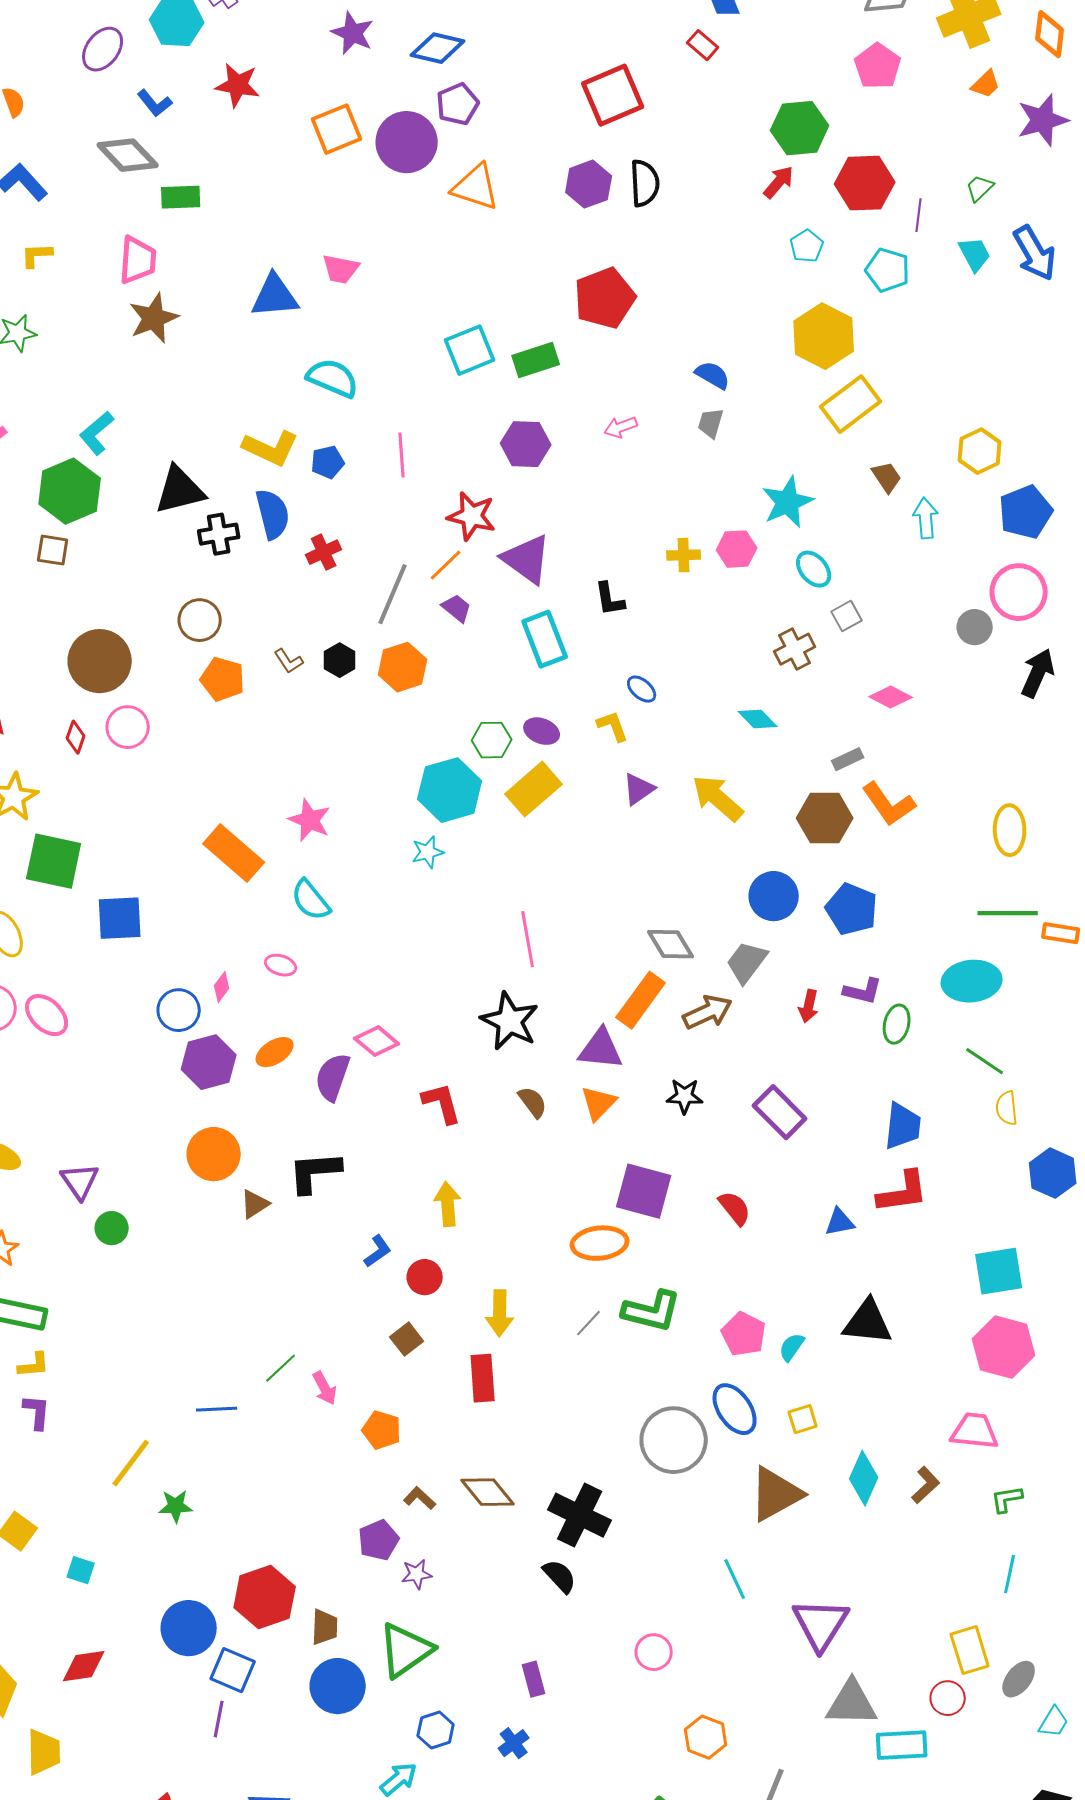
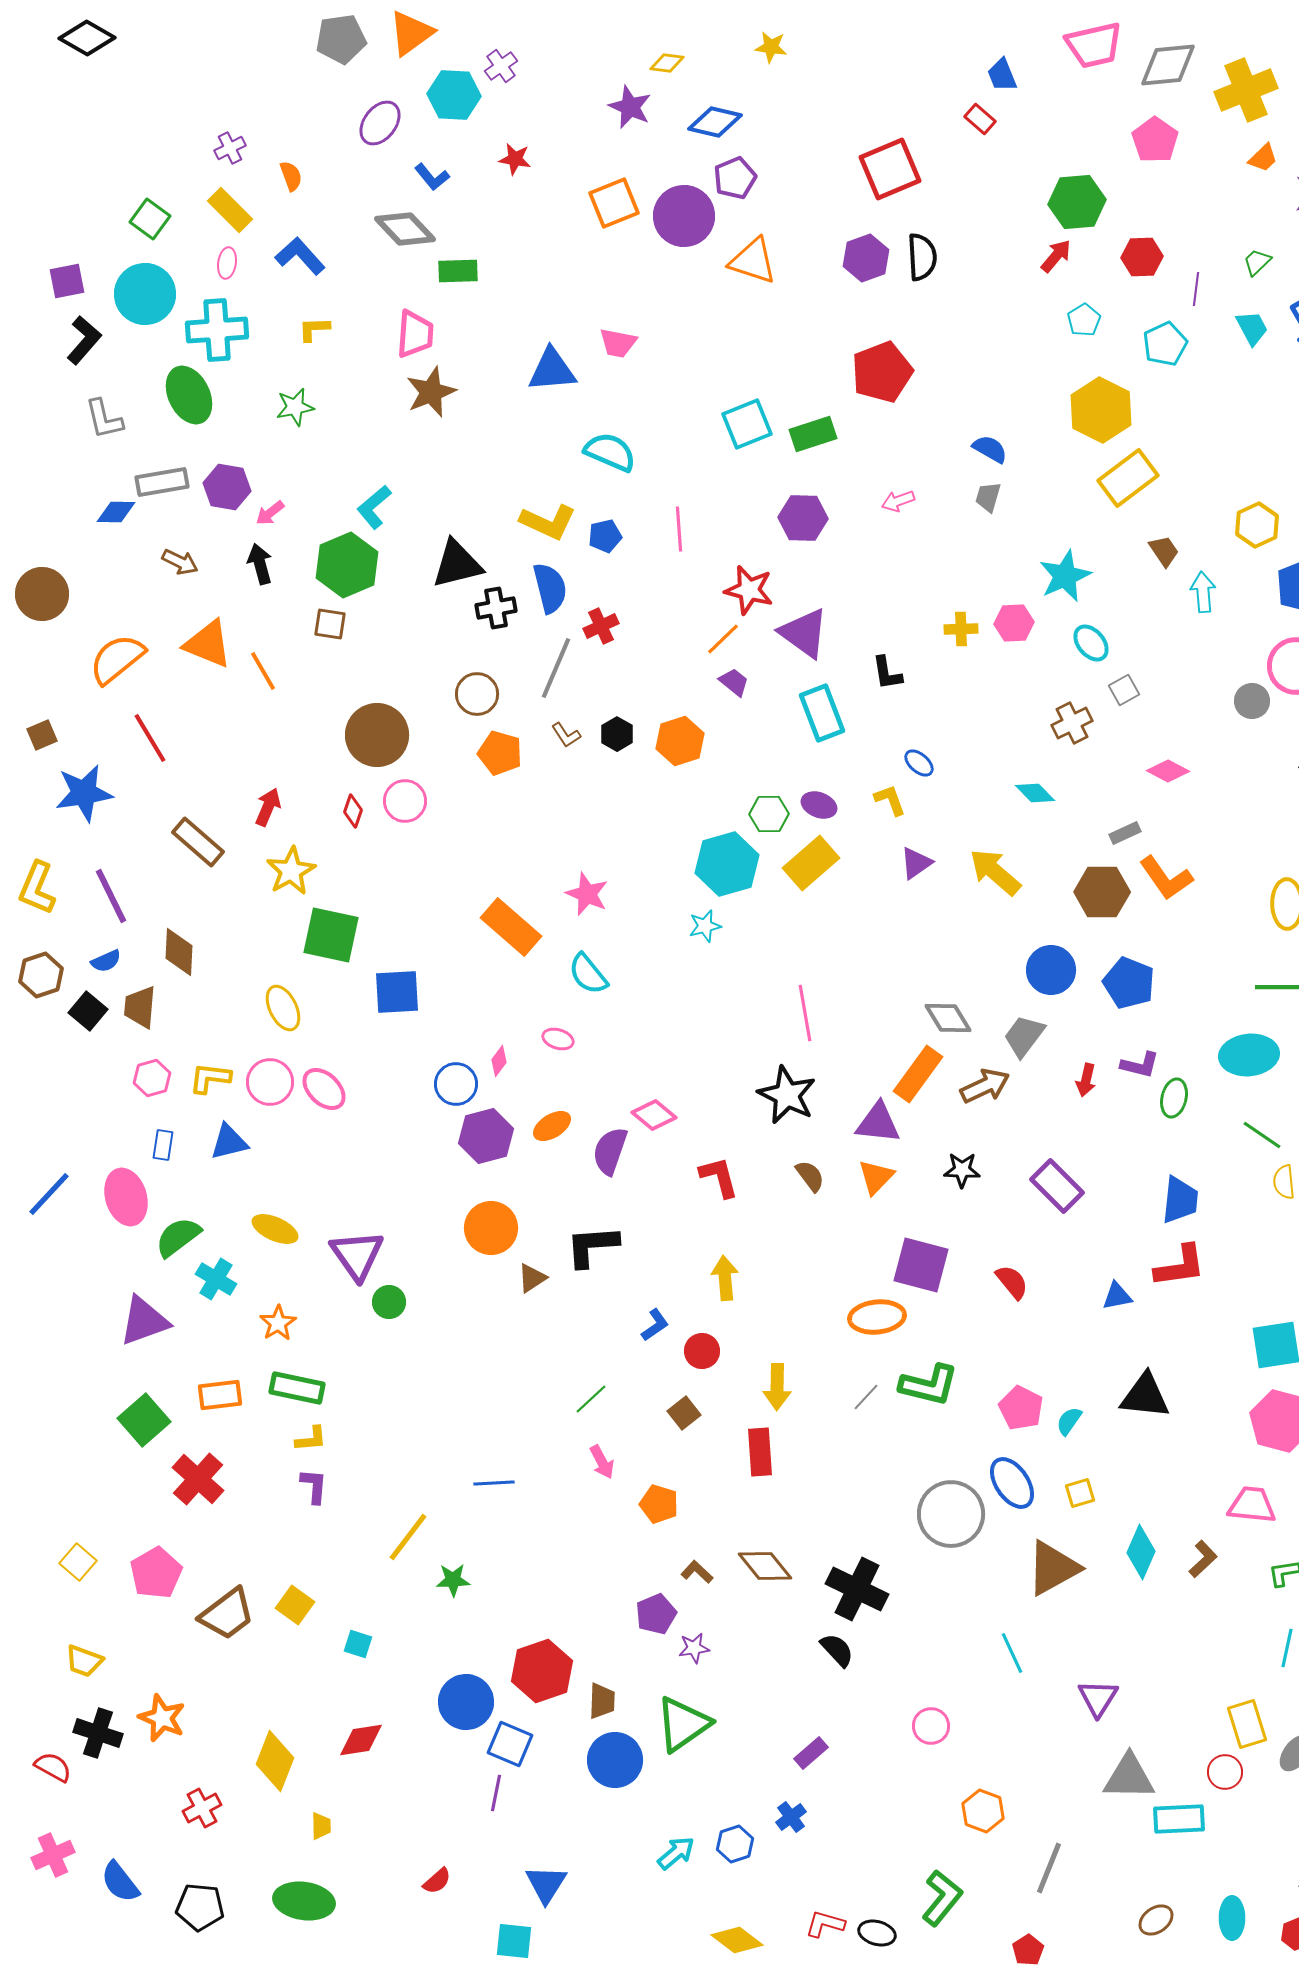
red star: (238, 85) -> (515, 159), size x0.7
red hexagon: (865, 183) -> (1142, 257), size x0.7
cyan pentagon: (888, 270) -> (1165, 344), turned 30
gray line: (393, 594) -> (556, 668), moved
purple triangle: (80, 1181) -> (357, 1255), size x1.4
green line: (281, 1368) -> (591, 1399), moved
purple triangle: (821, 1624) -> (1098, 1698), size x0.7
purple rectangle: (534, 1679) -> (811, 1753), turned 64
blue hexagon: (436, 1730) -> (735, 1844), moved
yellow trapezoid: (44, 1752) -> (321, 1826), size x0.6

